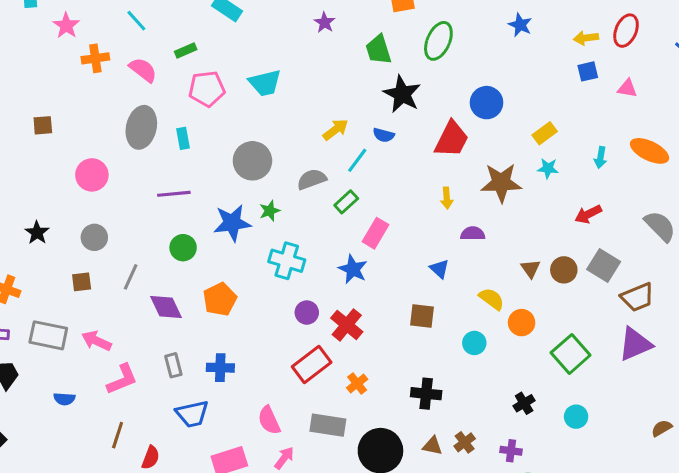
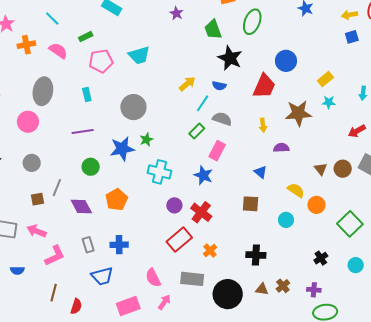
gray ellipse: (141, 127) -> (43, 91), moved
gray semicircle: (312, 179) -> (222, 119), moved, turned 42
brown square: (82, 282) -> (38, 199), moved

